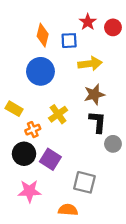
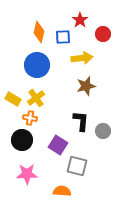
red circle: (113, 27) -> (103, 34), moved
yellow cross: (58, 114) -> (36, 98), moved
black L-shape: (98, 122) -> (81, 121), moved
orange cross: (33, 130) -> (30, 118), turned 32
purple square: (50, 159) -> (58, 145), moved

